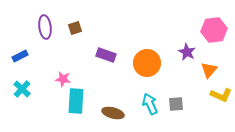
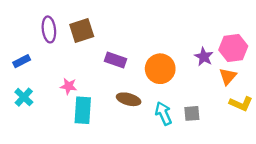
brown square: (75, 28) -> (82, 31), size x1.6
pink hexagon: (214, 30) -> (233, 48), moved
brown ellipse: (113, 113) -> (129, 99), moved

